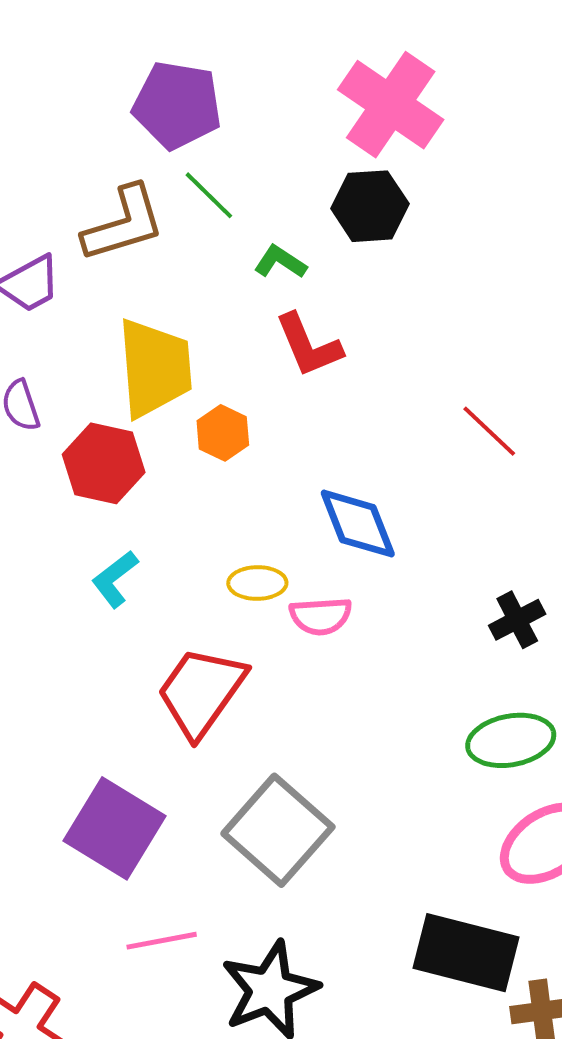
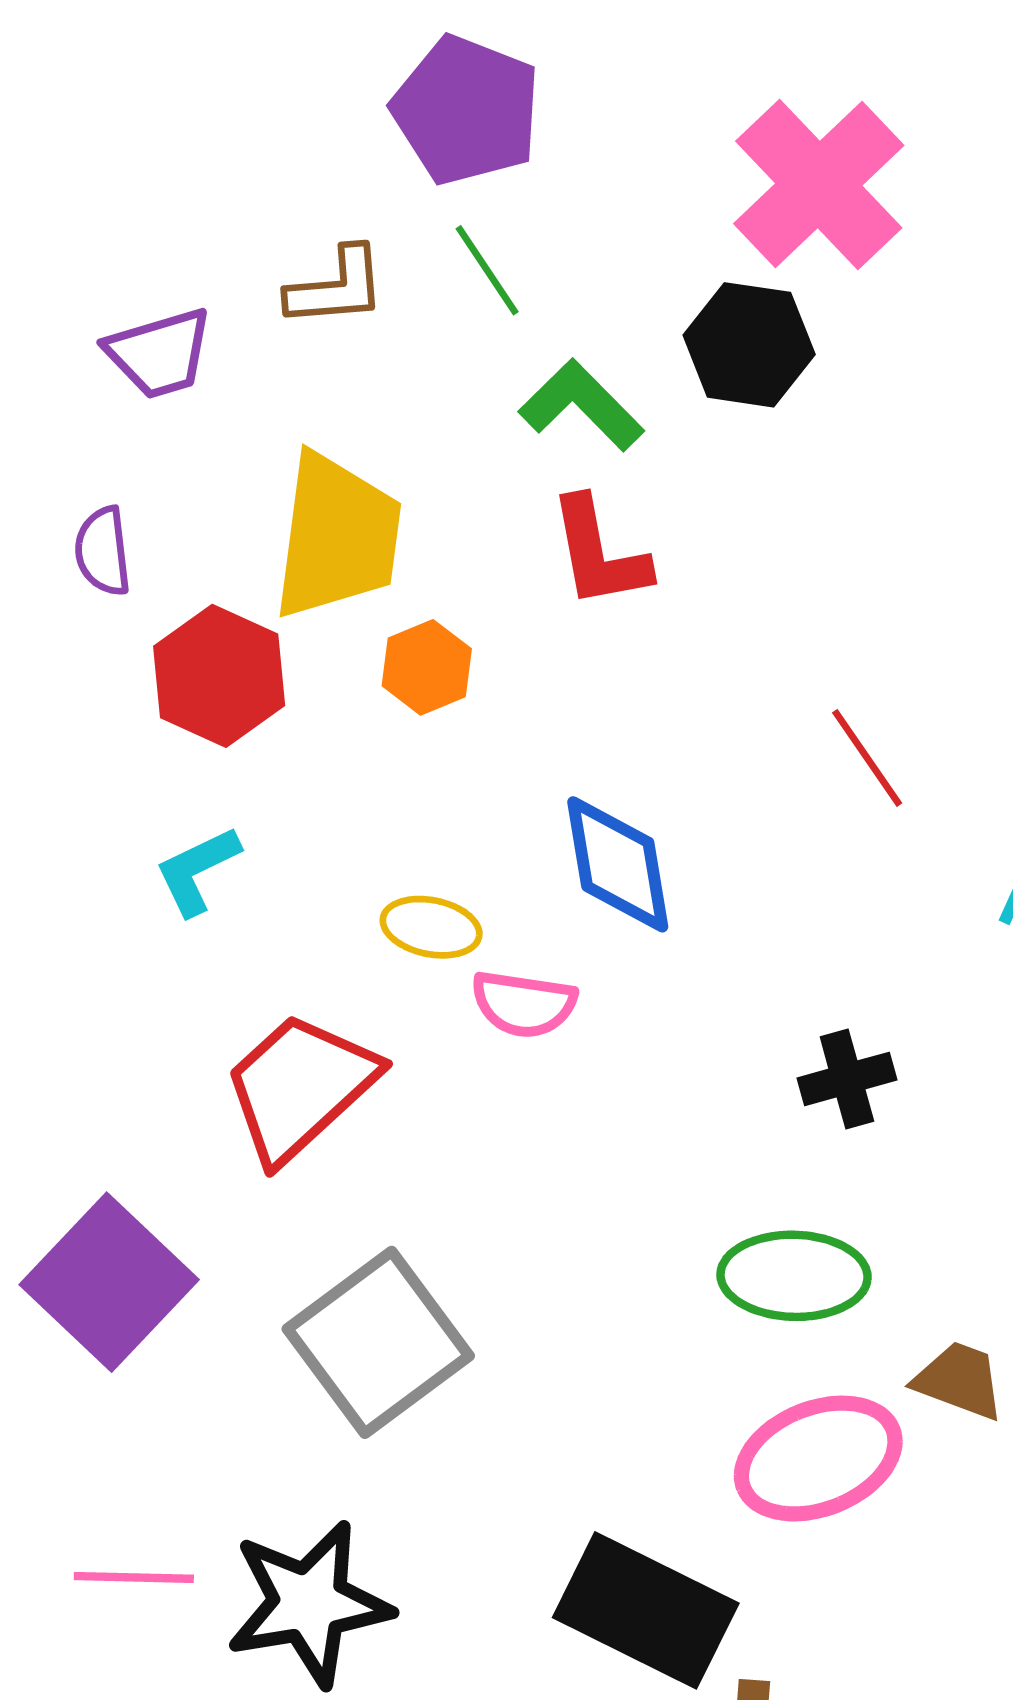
brown L-shape: (124, 224) -> (336, 287), size x0.7
green L-shape: (280, 262) -> (581, 405), size x1.4
pink line: (162, 941) -> (134, 1577), moved

